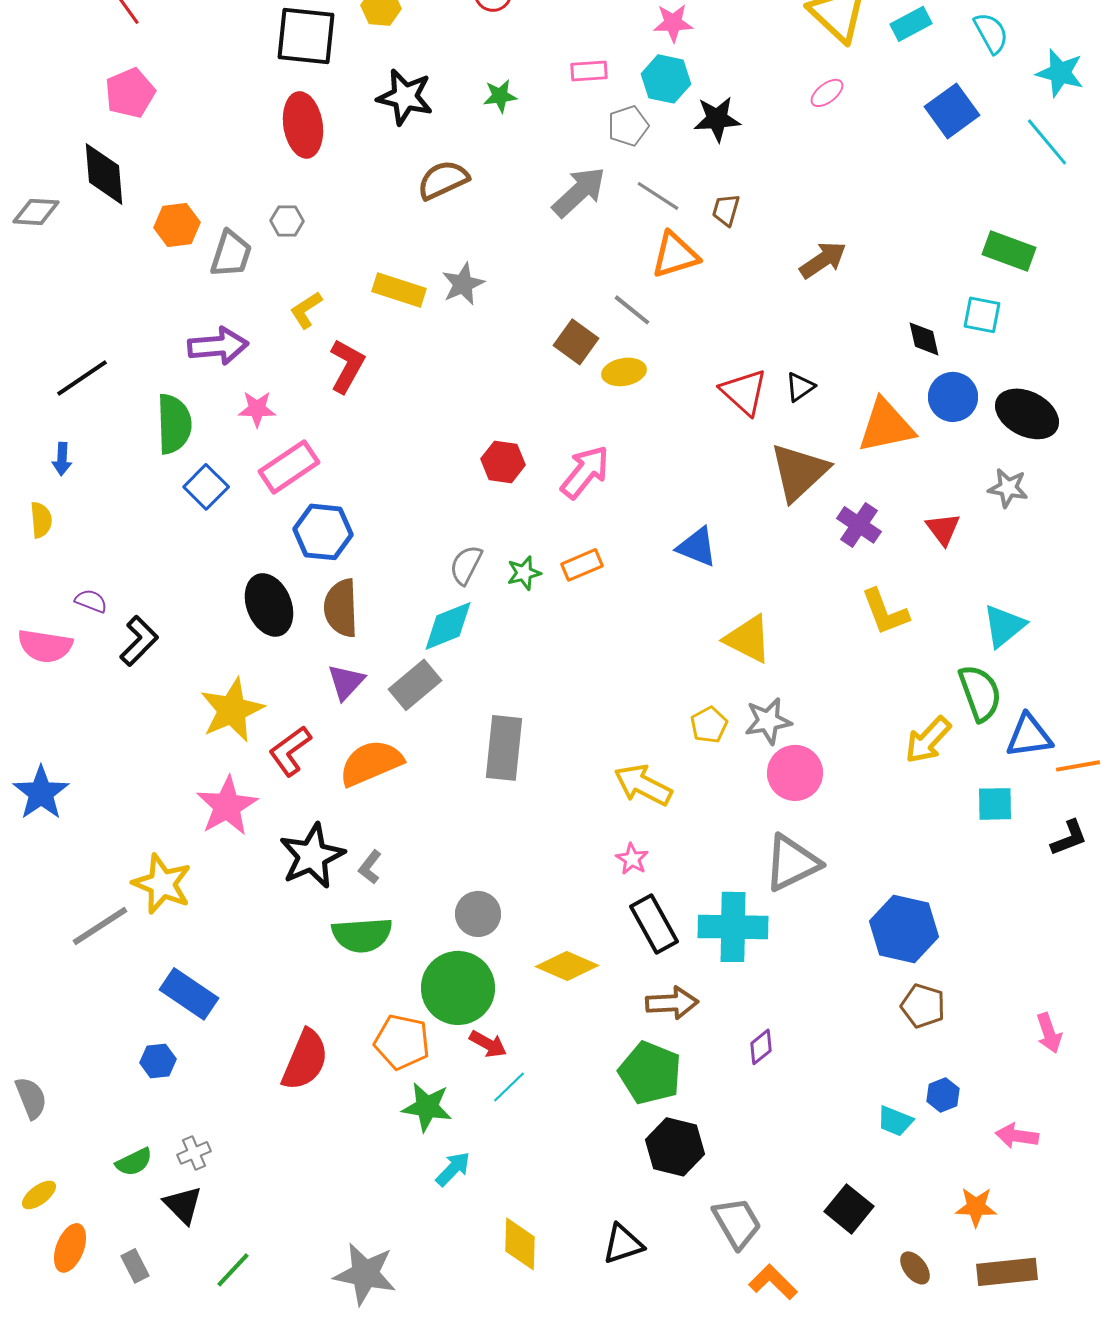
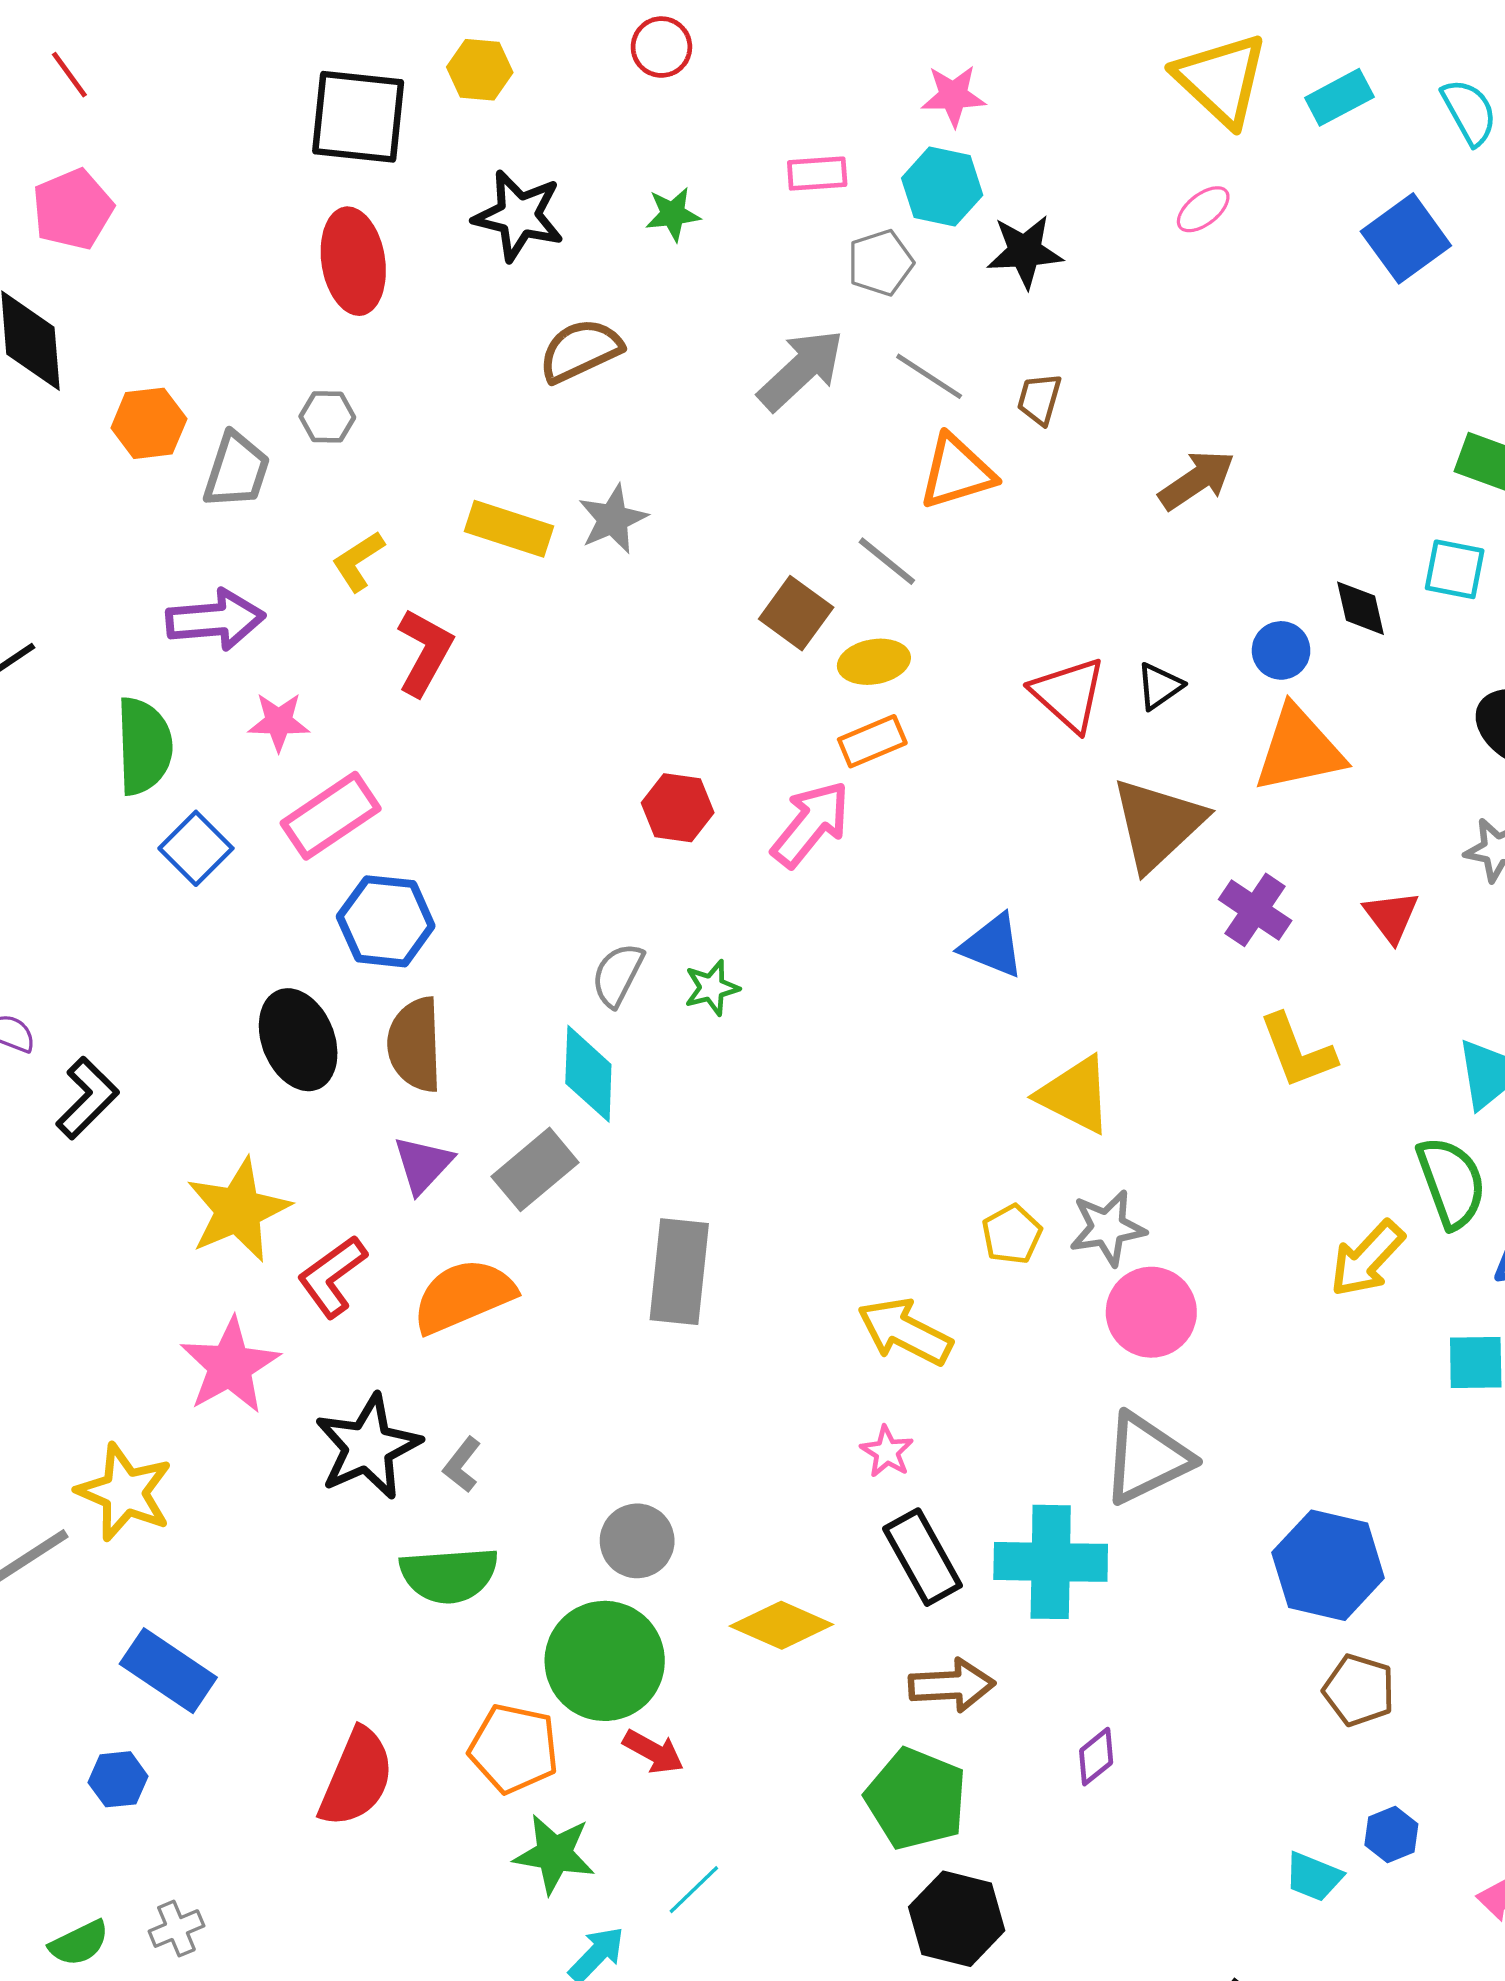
blue circle: (953, 397) -> (1281, 650), moved, size x0.7
orange rectangle: (582, 565) -> (872, 741), moved
cyan diamond: (448, 626) -> (588, 1074), turned -66
cyan line: (509, 1087) -> (694, 1890), moved

